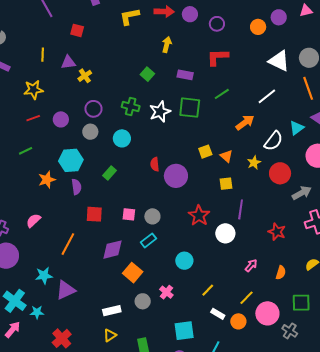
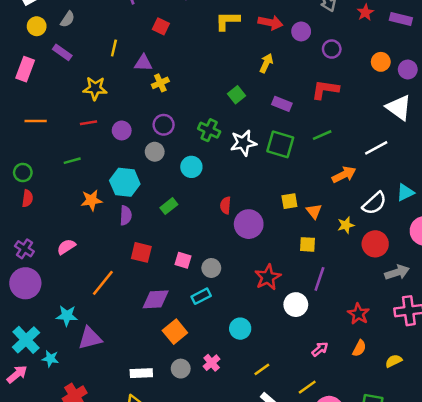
purple circle: (279, 17) -> (408, 69), moved
orange semicircle: (281, 273) -> (359, 348), moved

